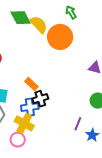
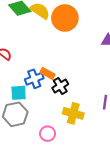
blue cross: (30, 107) -> (34, 79), moved
yellow cross: (24, 123) -> (73, 113), moved

